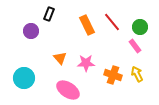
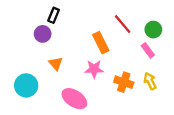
orange rectangle: (87, 25) -> (101, 43), moved
purple circle: (31, 31) -> (43, 34), moved
orange triangle: (60, 58) -> (56, 64), moved

